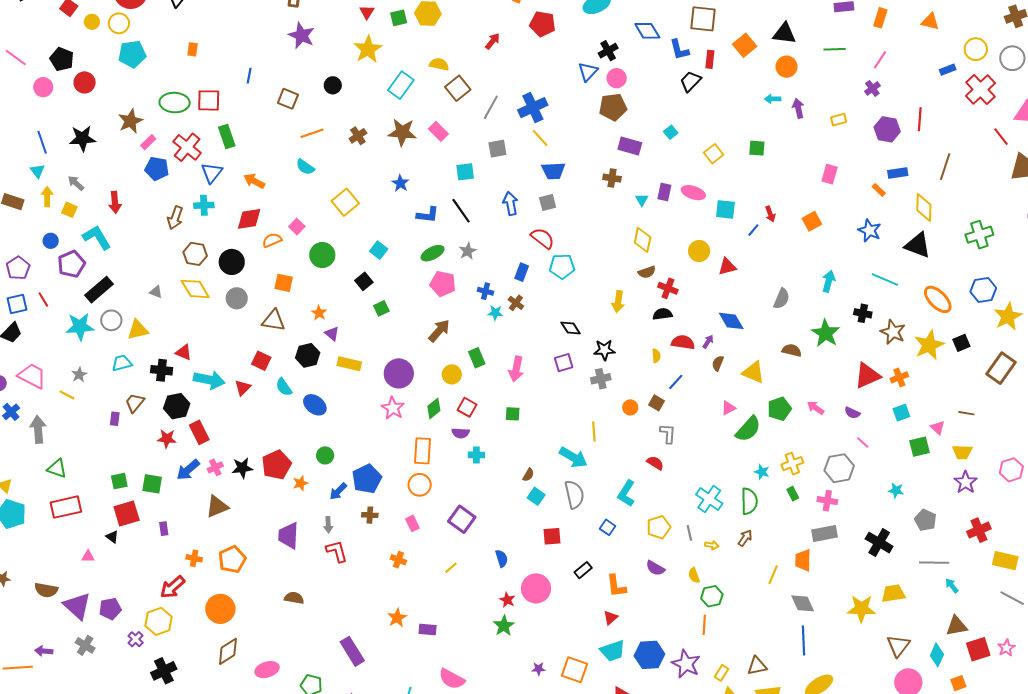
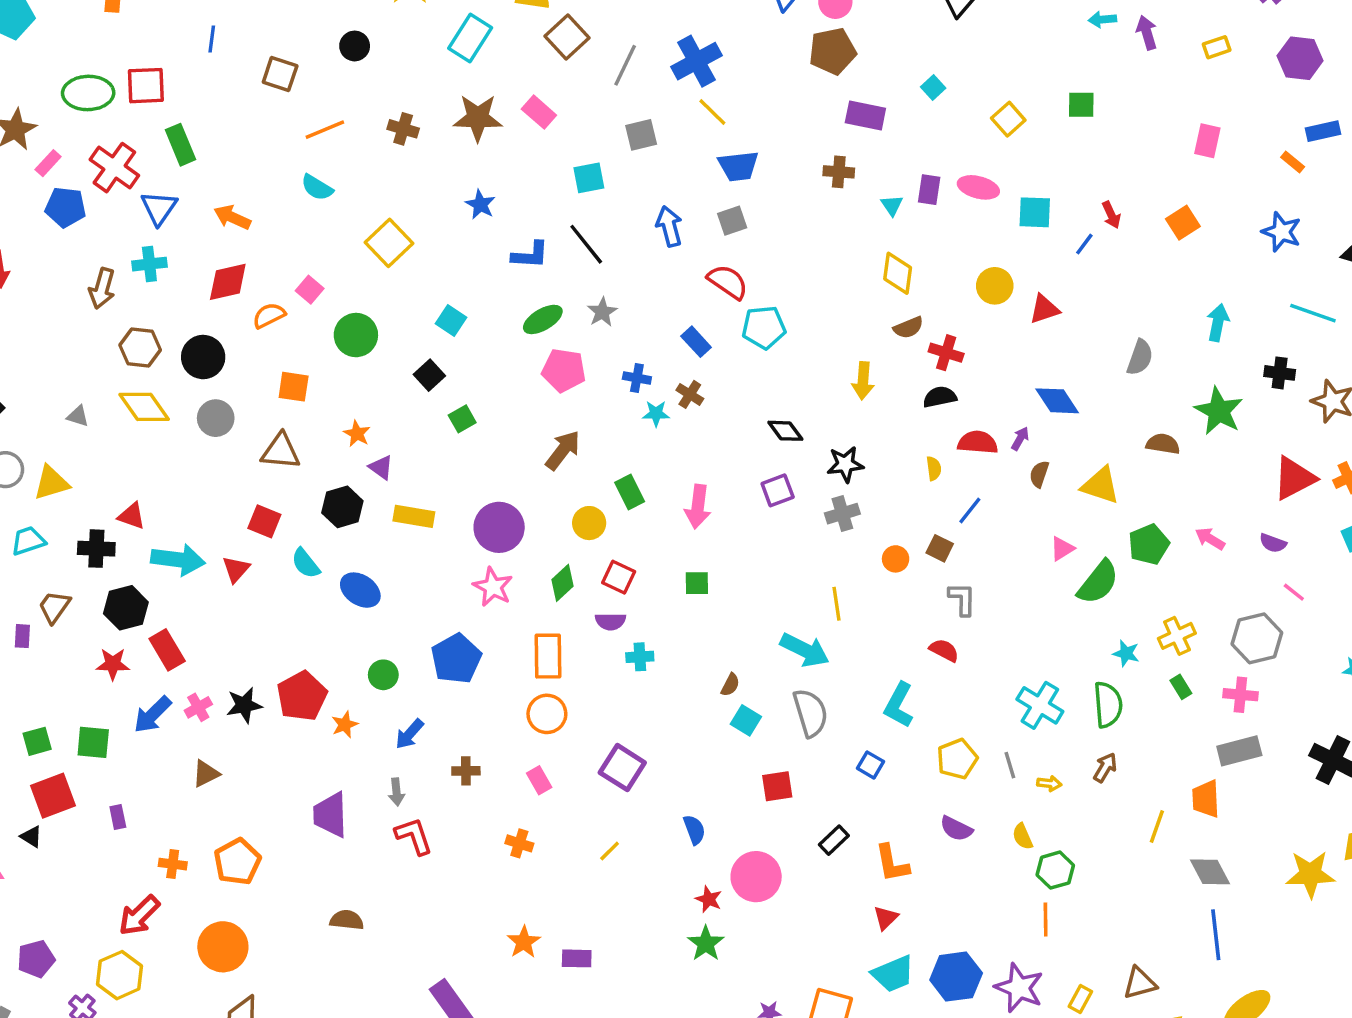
brown cross: (358, 136) -> (403, 129), turned -36
blue rectangle: (522, 272) -> (696, 342), turned -60
blue pentagon: (367, 479) -> (456, 659), moved
brown triangle: (217, 507) -> (206, 774), size x0.7

